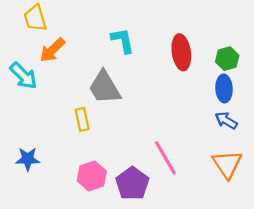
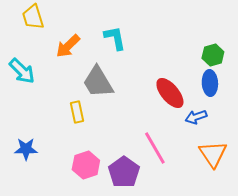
orange arrow: (52, 50) -> (68, 46), moved
red ellipse: (181, 52) -> (170, 93), moved, turned -32
blue arrow: (226, 120) -> (196, 117), moved, turned -50

